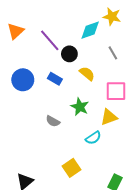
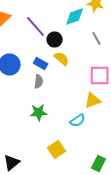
yellow semicircle: (87, 74) -> (62, 58), moved
green star: (80, 107) -> (39, 112), moved, turned -30
gray semicircle: (53, 121) -> (39, 82), moved, turned -112

